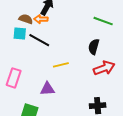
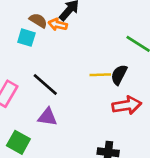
black line: (39, 40) -> (45, 84), moved
yellow line: (61, 65) -> (100, 75), moved

